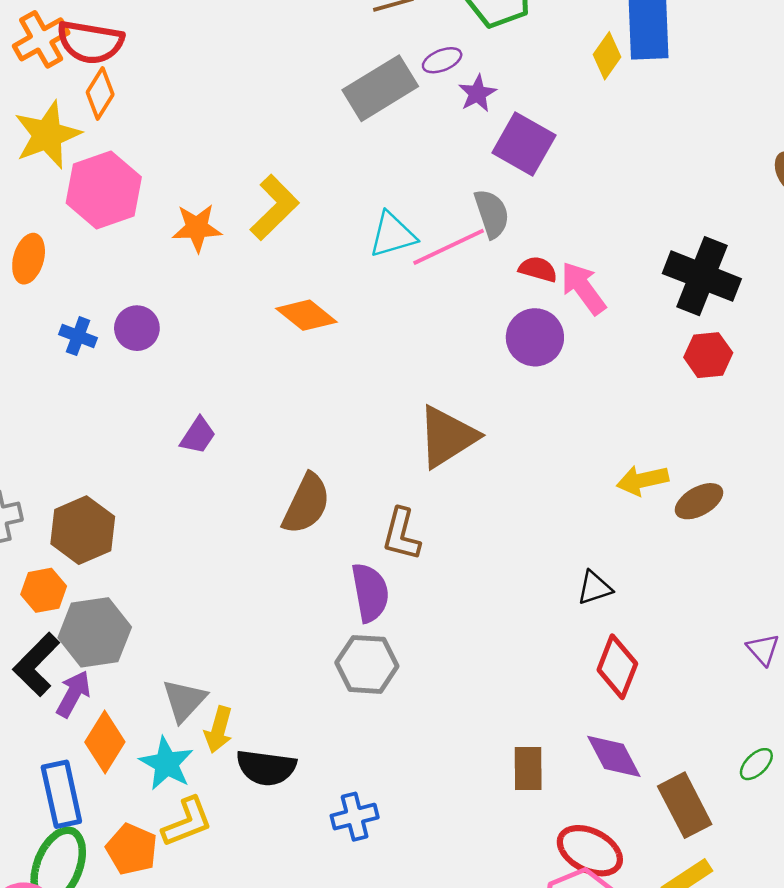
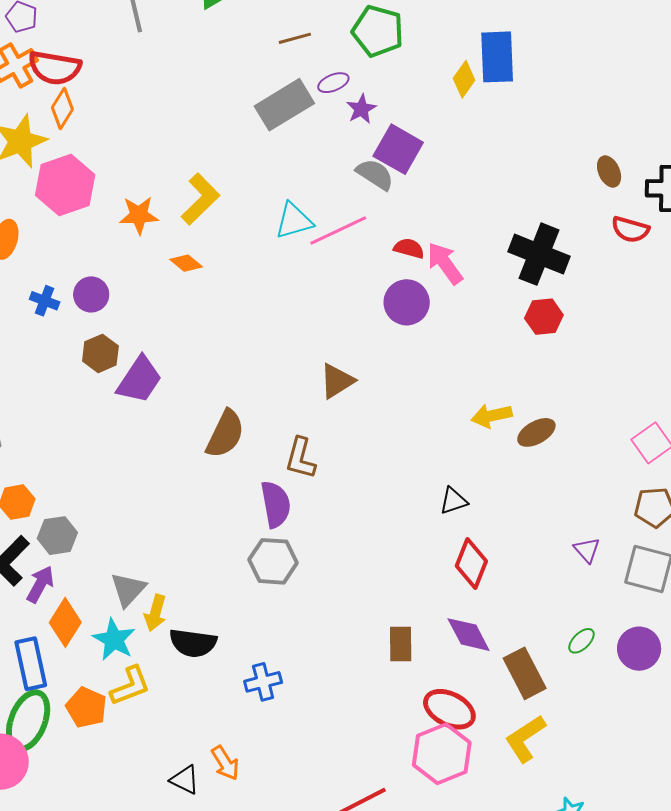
gray semicircle: (492, 214) -> (375, 174), moved, turned -39
orange diamond: (306, 315) -> (186, 263), moved, size x0.7
purple trapezoid: (198, 436) -> (139, 380), size x1.6
brown triangle: (447, 437) -> (337, 381), size x0.7
brown hexagon: (83, 530) -> (100, 353), moved, size x0.7
gray hexagon: (95, 632) -> (57, 536), size x0.7

